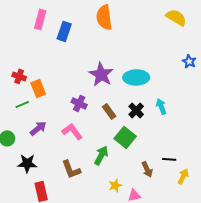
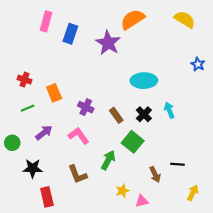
orange semicircle: (104, 17) -> (133, 19), moved, turned 65
purple star: (101, 74) -> (108, 43), moved
orange rectangle: (38, 88) -> (54, 93), moved
yellow arrow: (183, 176) -> (193, 193), moved

